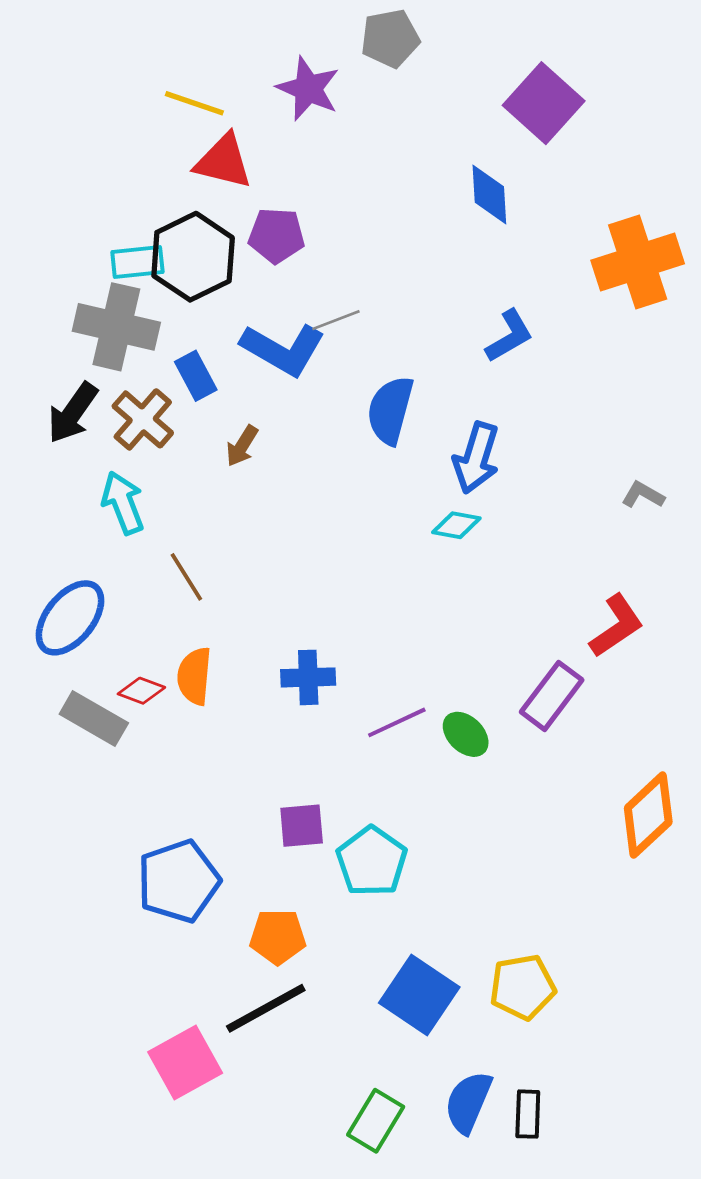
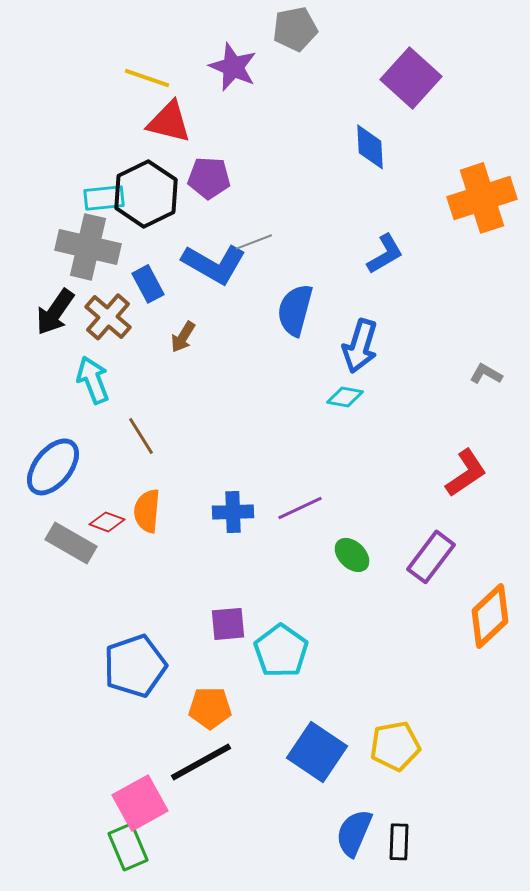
purple rectangle: (552, 696) -> (431, 557), moved
purple line: (397, 722) -> (300, 508), moved
green rectangle: (376, 1121) -> (128, 847), moved, turned -54

